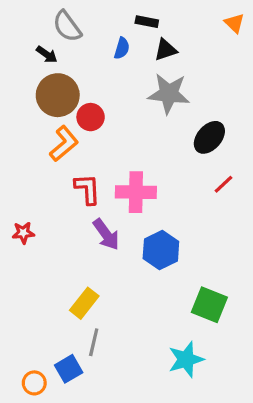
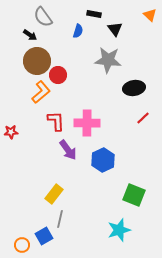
black triangle: (166, 50) -> (115, 29), moved, turned -49
black ellipse: (209, 137) -> (134, 88), turned 40
red star: (23, 233) -> (11, 132), moved

